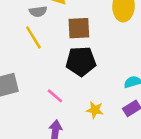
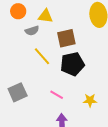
yellow line: (33, 37) -> (42, 56), moved

